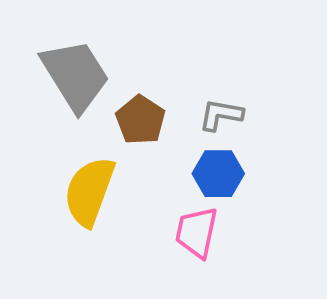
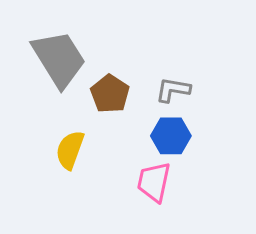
yellow semicircle: (89, 191) -> (70, 150), size x0.7

